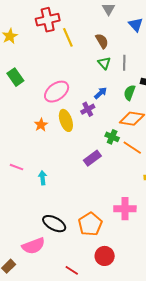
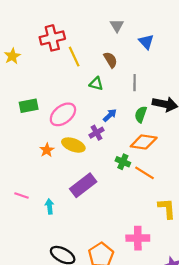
green triangle: (104, 63) -> (96, 84), moved, turned -32
green rectangle: (15, 77) -> (29, 106), moved, turned -66
yellow ellipse: (66, 120) -> (73, 145), turned -50
purple rectangle: (92, 158) -> (83, 185), moved, size x1.4

